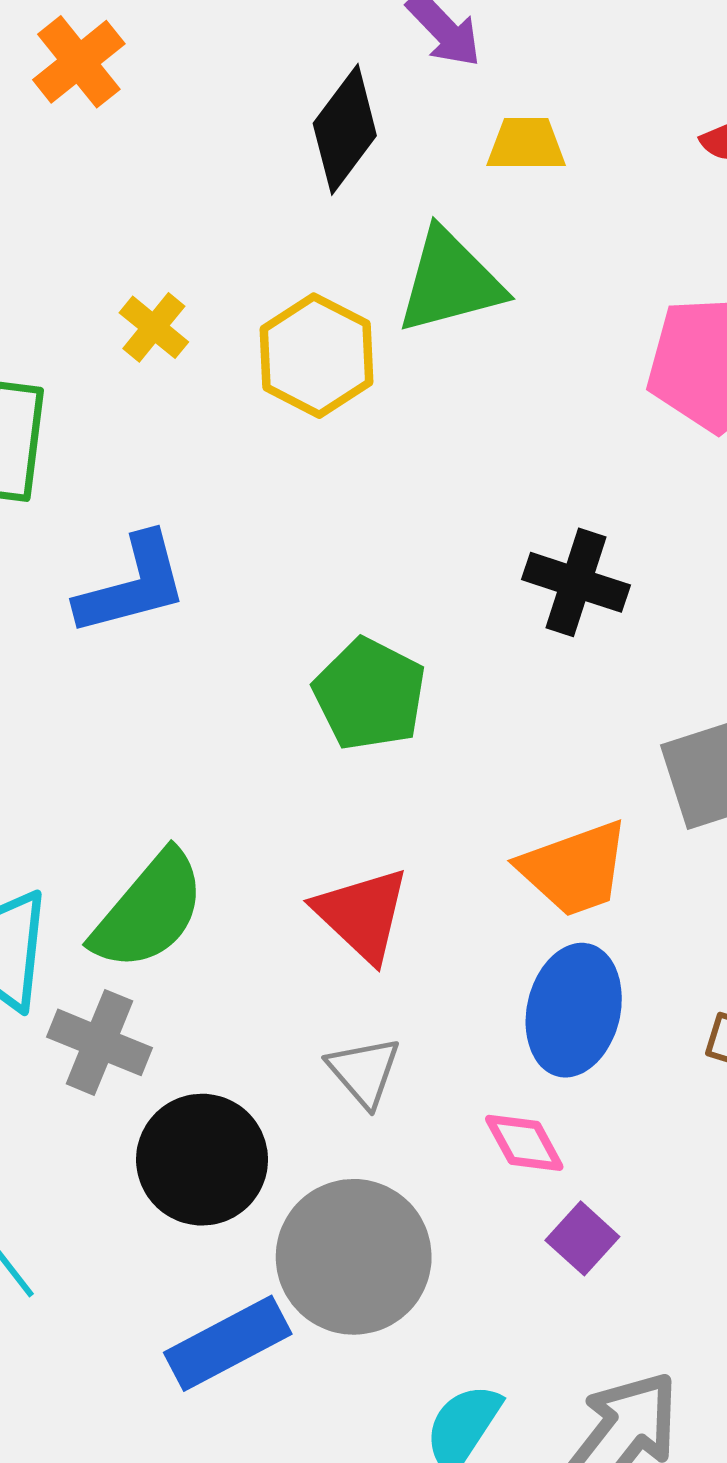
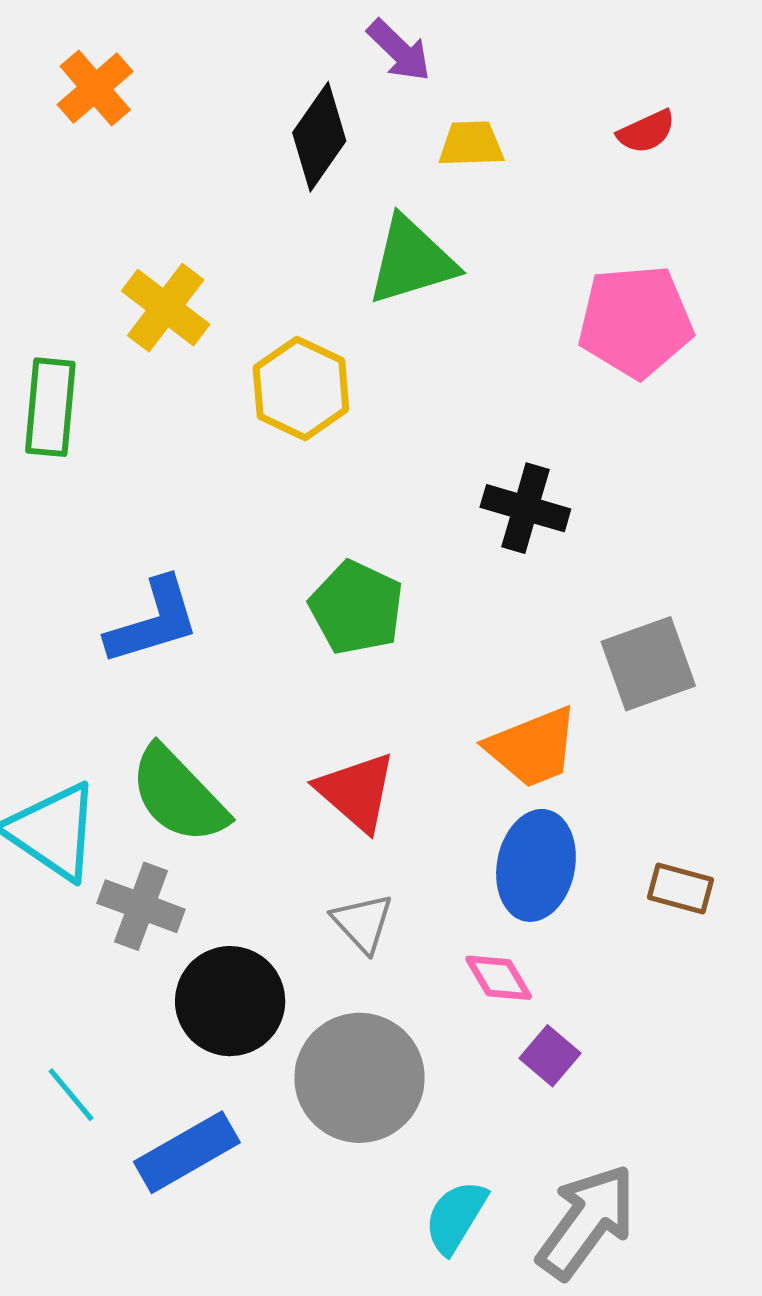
yellow cross: (154, 327) -> (166, 308), size x1.5
yellow hexagon: (317, 356) -> (301, 388), moved
blue L-shape: (132, 585) -> (153, 621), moved
green semicircle: (149, 911) -> (178, 795), turned 98
blue rectangle: (228, 1343) -> (187, 1152), moved

